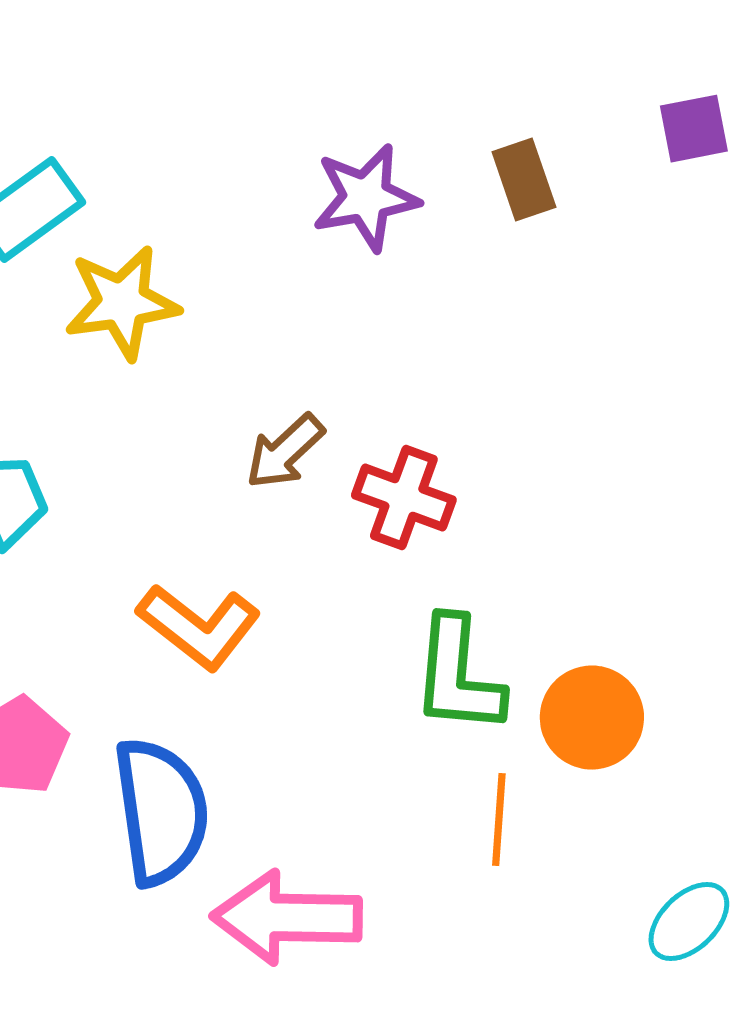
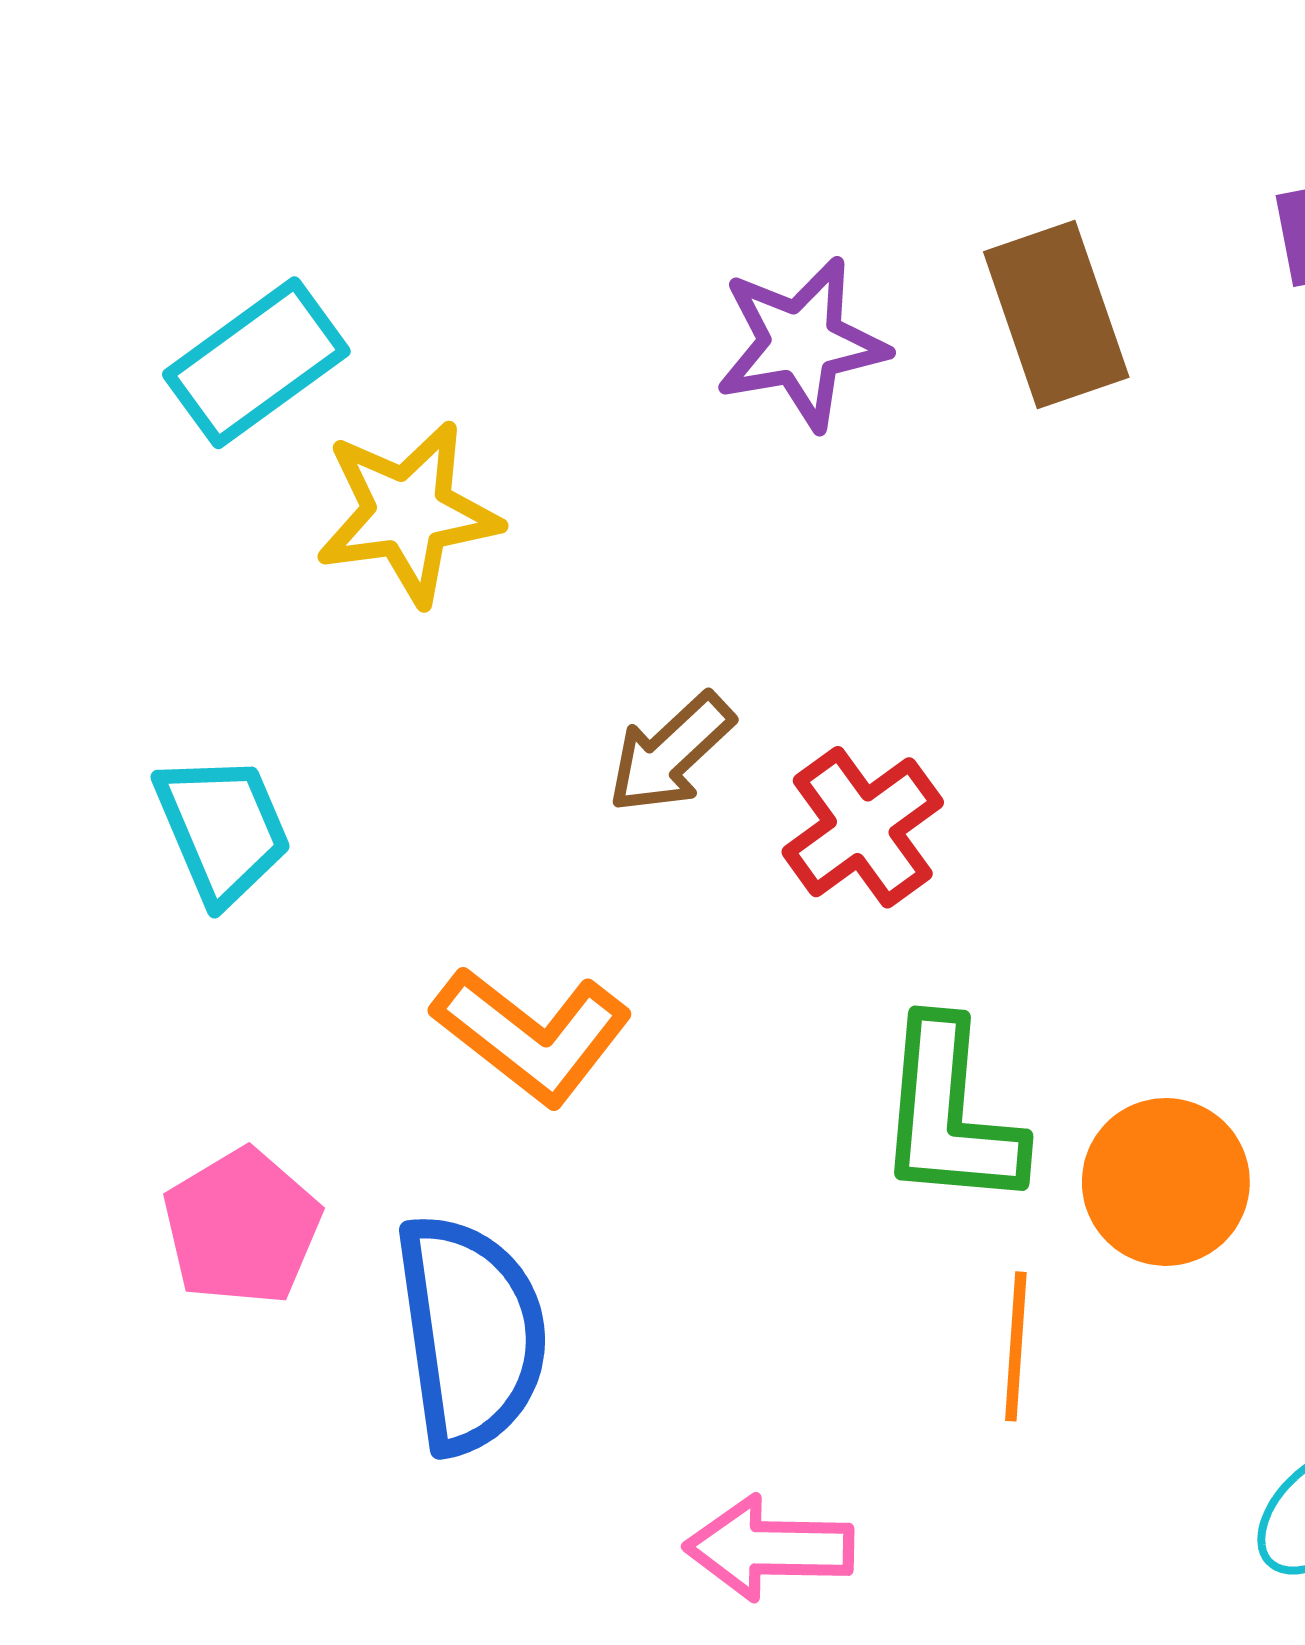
brown rectangle: (524, 180) -> (1056, 314), size x1.4
red cross: (404, 498) -> (863, 827), turned 34
pink arrow: (287, 918) -> (769, 1548), moved, size x0.7

